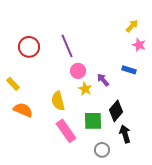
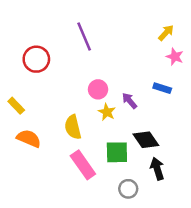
purple line: (67, 46) -> (84, 37), moved
black diamond: (116, 111) -> (146, 140), turned -75

